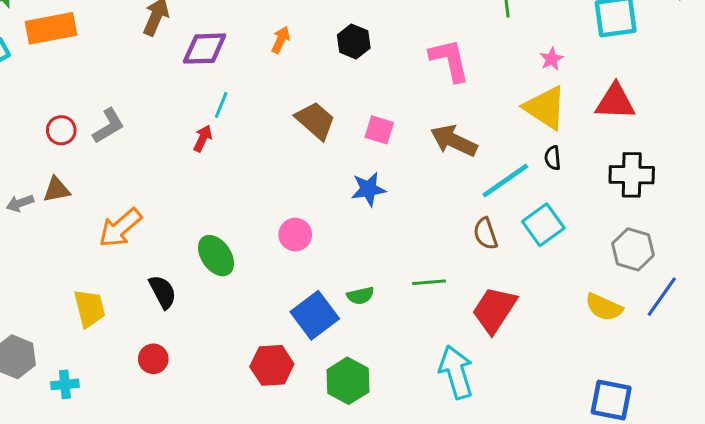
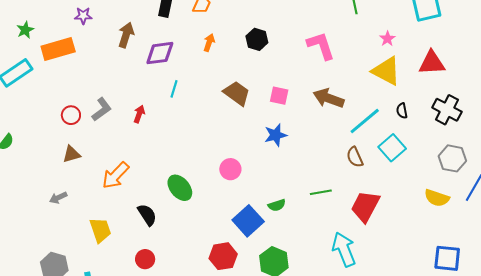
red arrow: (203, 138) -> (139, 114), moved
black semicircle: (553, 158) -> (402, 111), moved
black cross: (632, 175) -> (447, 110), turned 32
gray arrow: (20, 203) -> (58, 198), moved

